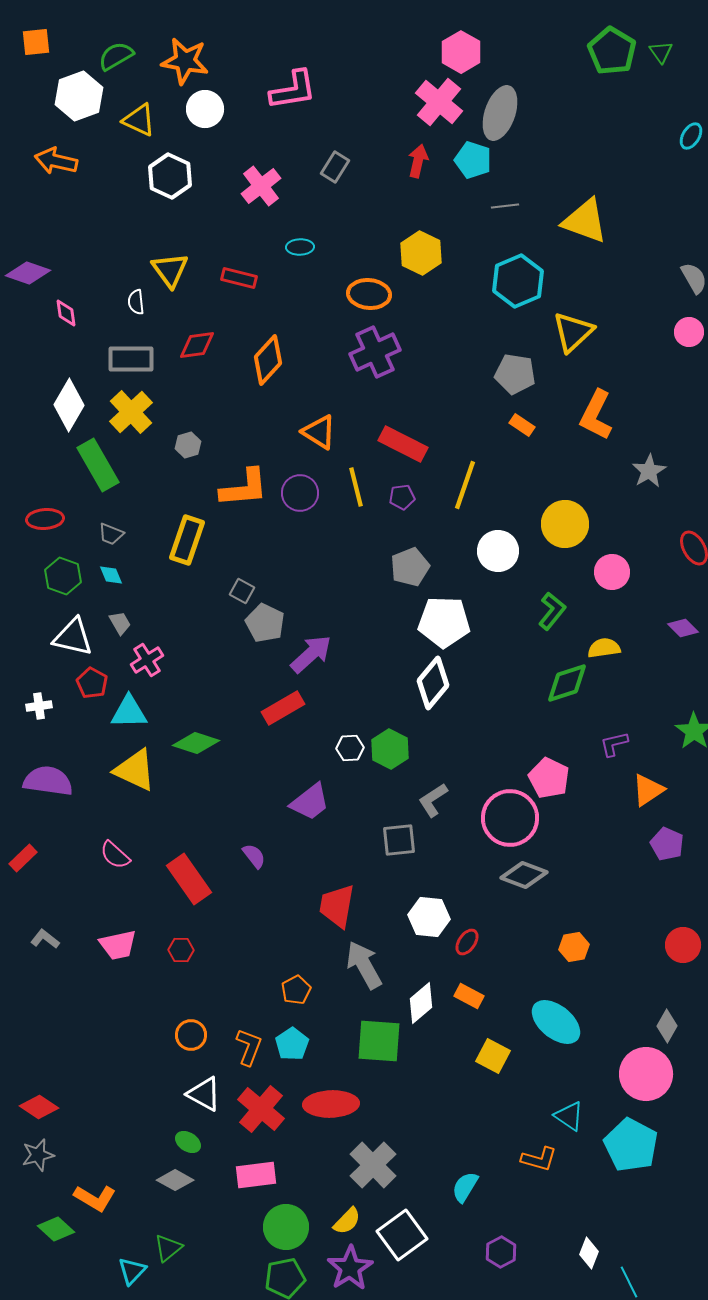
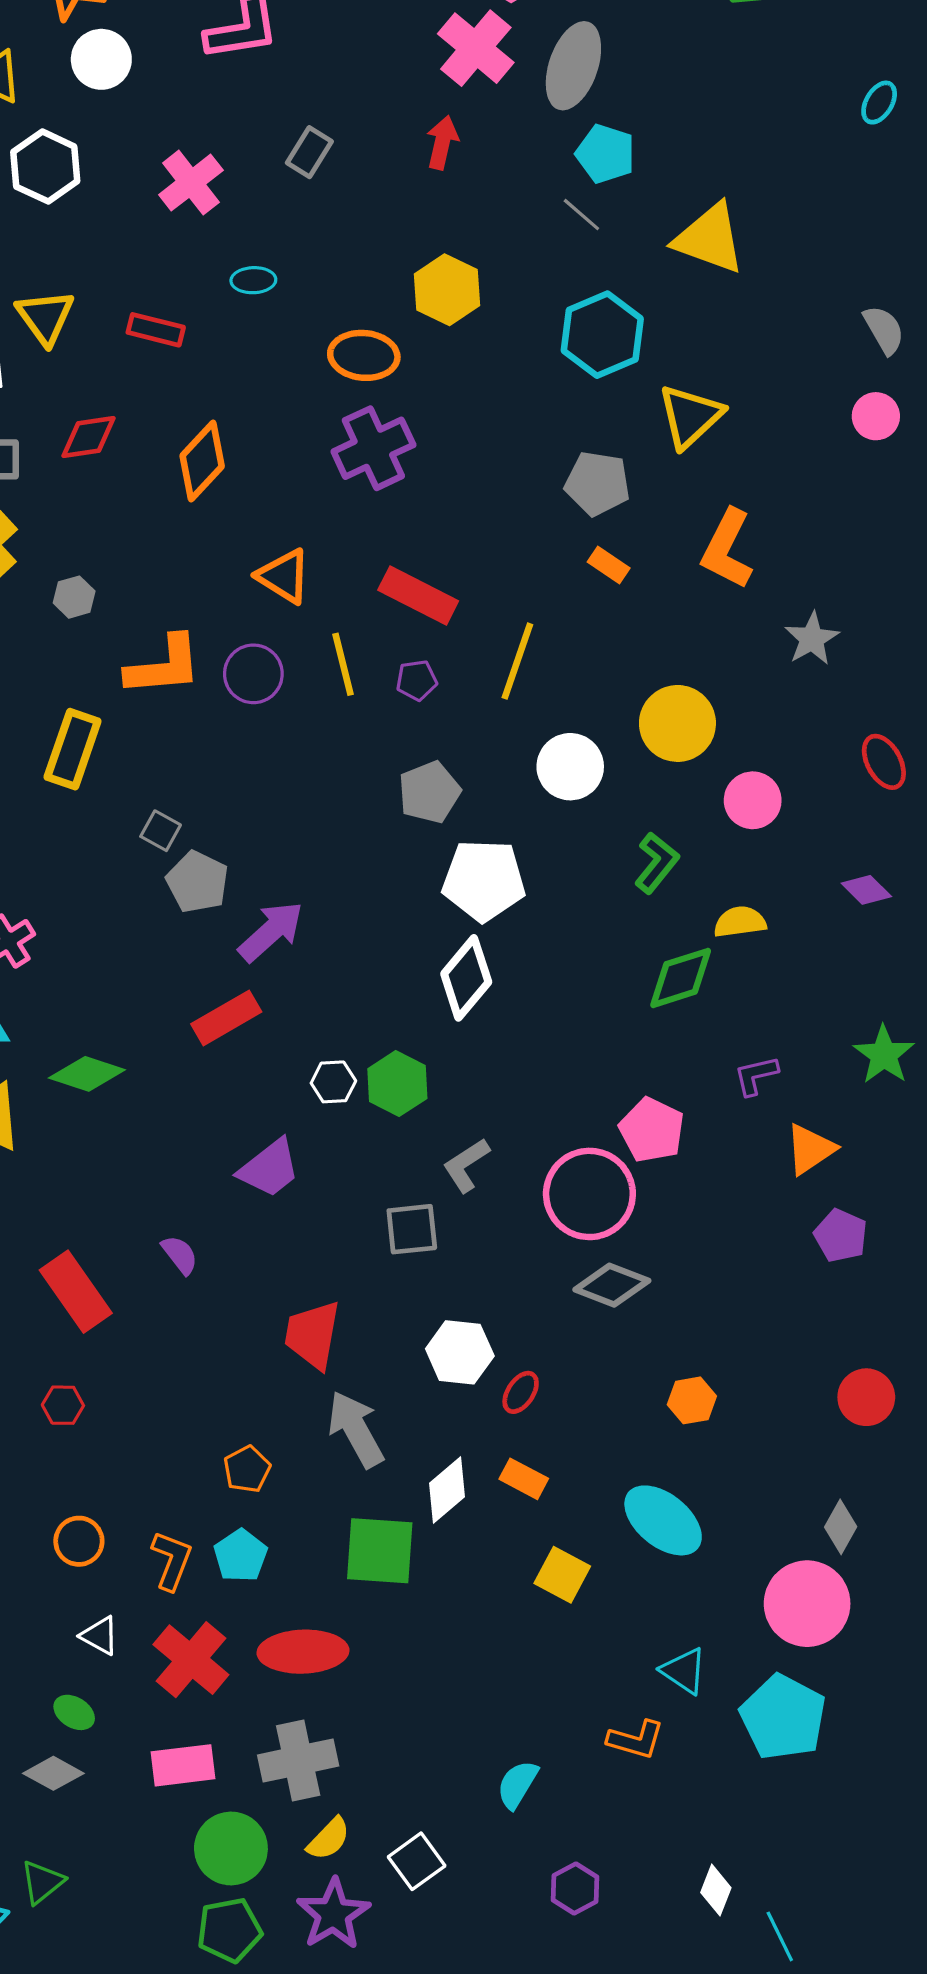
cyan pentagon: (473, 160) -> (605, 154), moved
gray line: (505, 206) -> (581, 215), turned 48
white triangle: (204, 1094) -> (100, 1636), size x0.7
gray cross: (373, 1165) -> (298, 1760), moved, turned 33
white square: (402, 1235) -> (417, 1861), size x0.7

